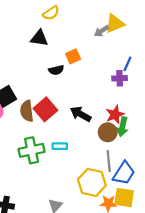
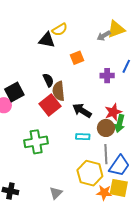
yellow semicircle: (51, 13) -> (60, 30), moved
black semicircle: (56, 70) -> (48, 80), moved, turned -104
purple cross: (120, 78) -> (107, 76), moved
brown semicircle: (27, 111) -> (59, 91), moved
cyan rectangle: (60, 146) -> (83, 137), moved

